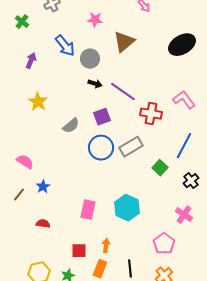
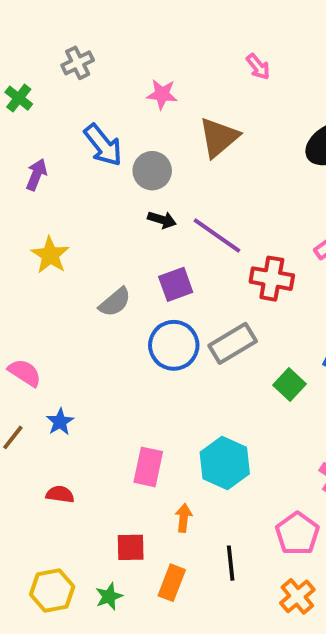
orange arrow: (106, 246) -> (184, 518), moved
black line: (130, 269) -> (231, 563), moved

